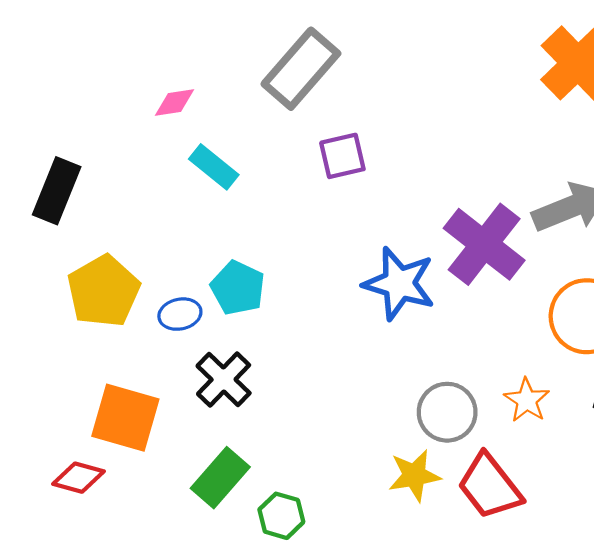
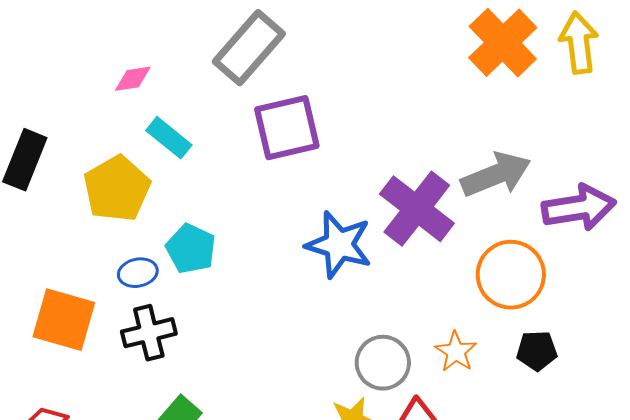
purple square: (342, 156) -> (287, 128), size x1.5
yellow pentagon: (104, 291) -> (117, 189), moved
black cross: (224, 379) -> (149, 333), moved, turned 32
orange square: (125, 418) -> (64, 320), moved

